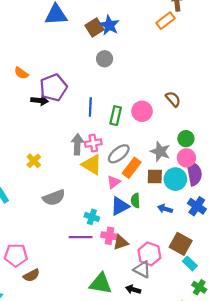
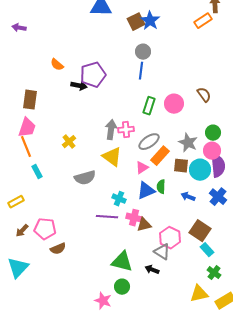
orange semicircle: (21, 73) -> (57, 65), moved
blue line: (90, 107) -> (141, 71), moved
yellow triangle: (92, 165) -> (112, 157), moved

